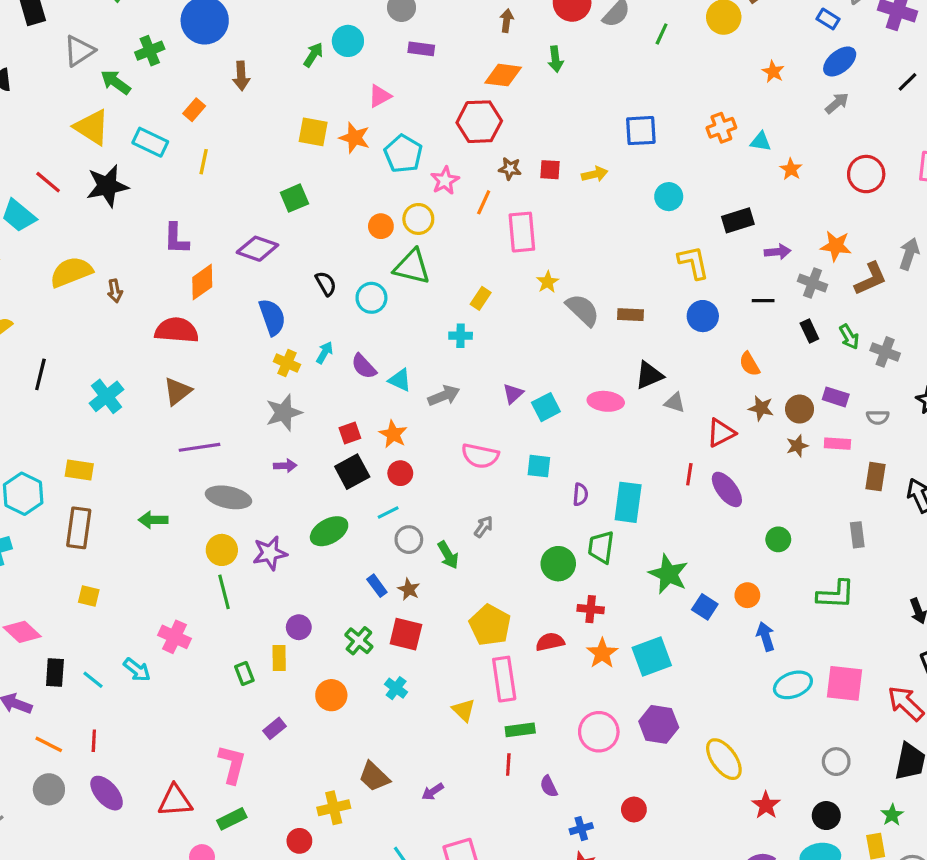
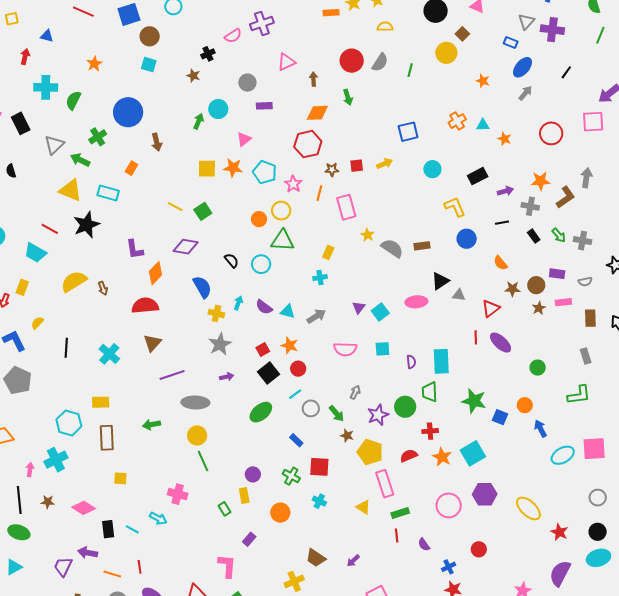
yellow line: (204, 162) -> (175, 207), moved, turned -63
purple star: (270, 553) -> (378, 415), moved
brown star: (409, 589) -> (347, 436), moved

